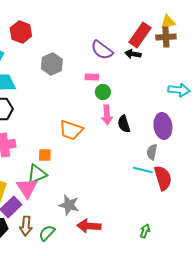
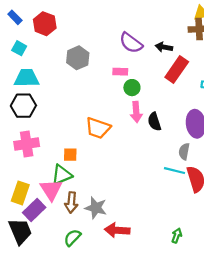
red rectangle: (140, 35) -> (177, 69), moved
brown arrow: (26, 226) -> (71, 203), moved

